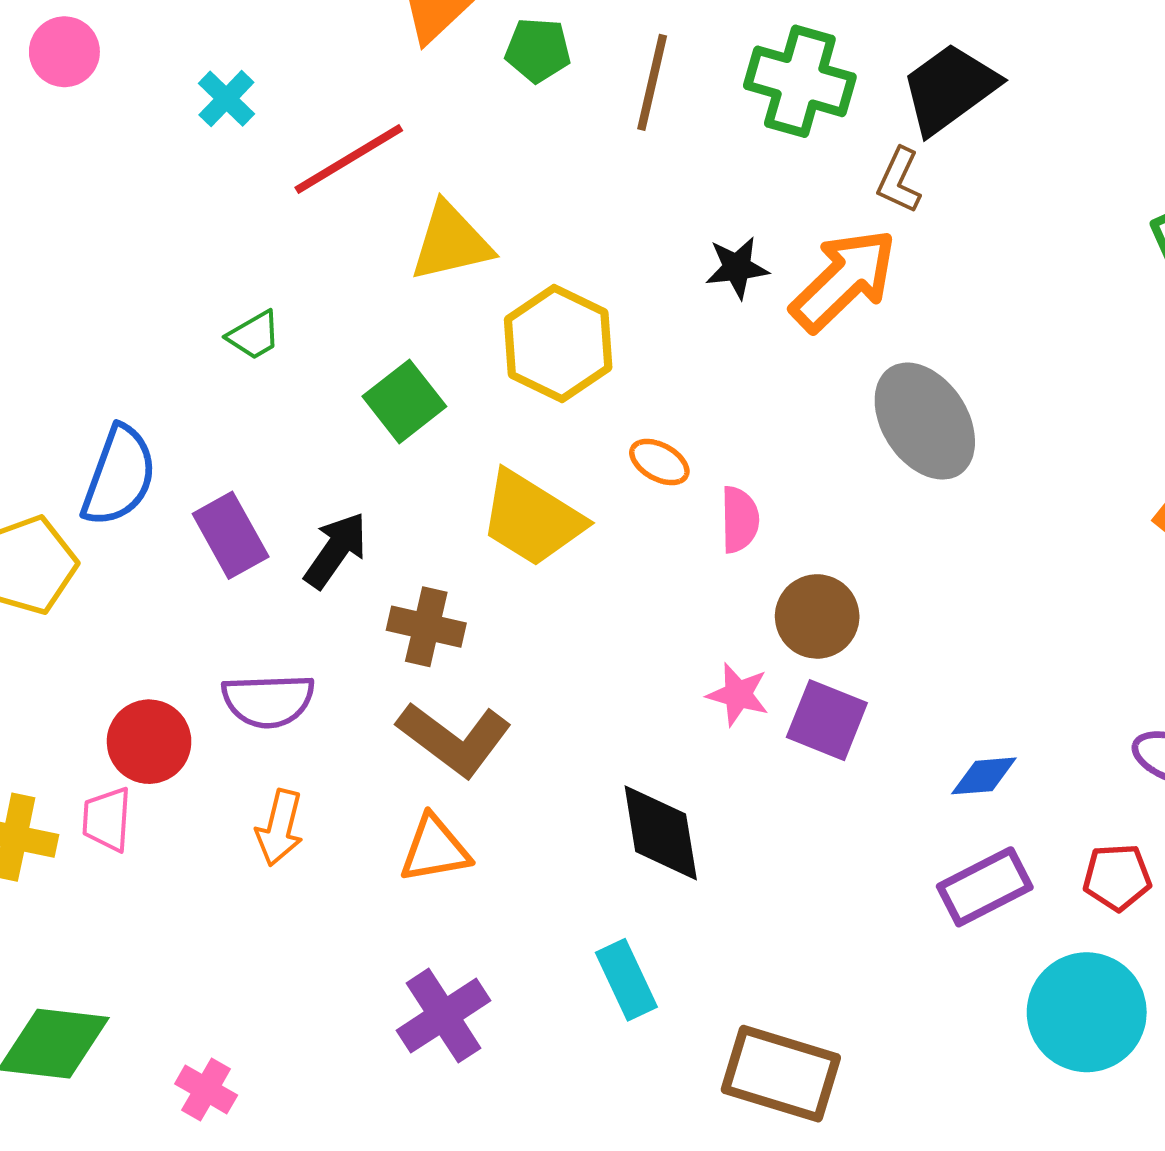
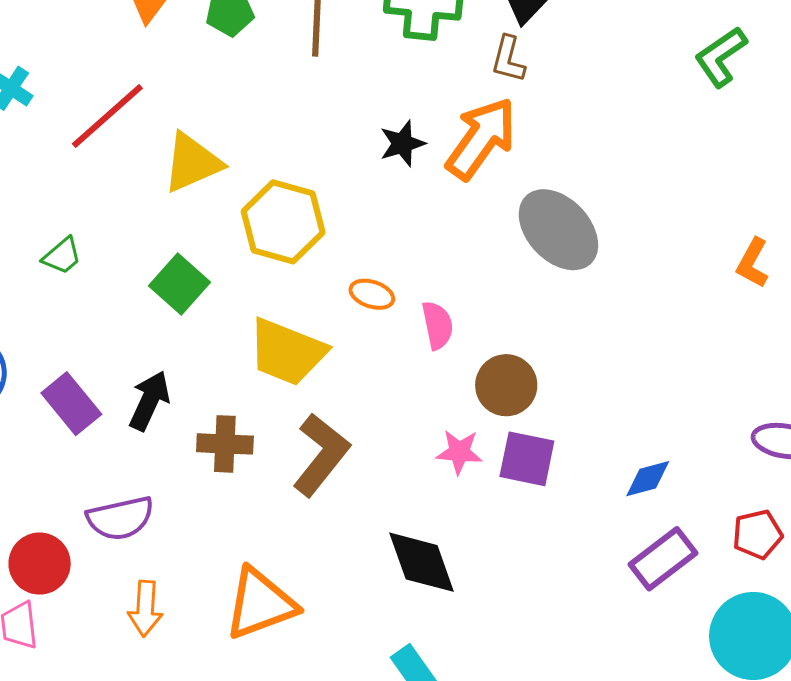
brown L-shape: (454, 739) -> (321, 455), moved, turned -78
orange triangle: (435, 849) -> (260, 604), size x1.4

